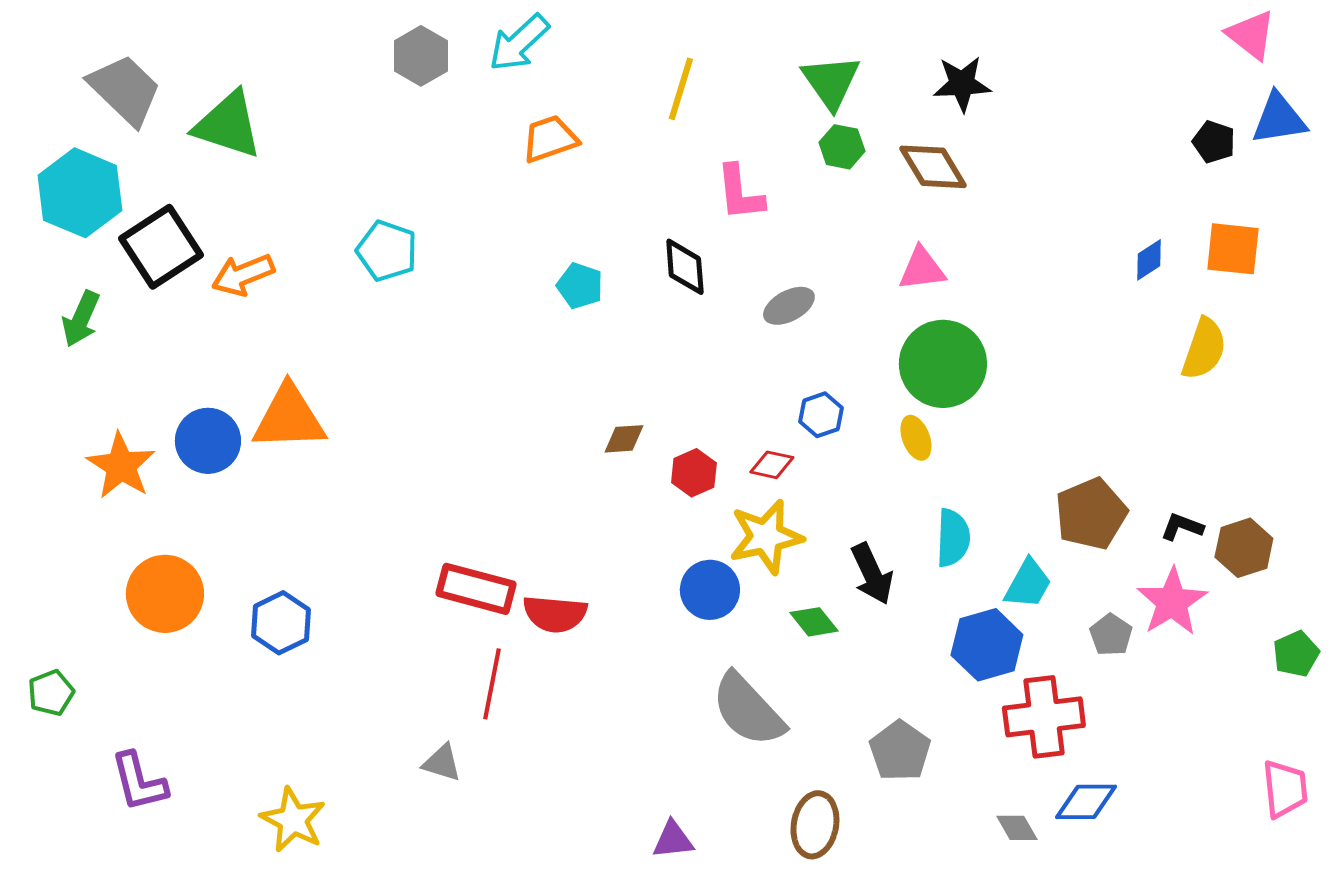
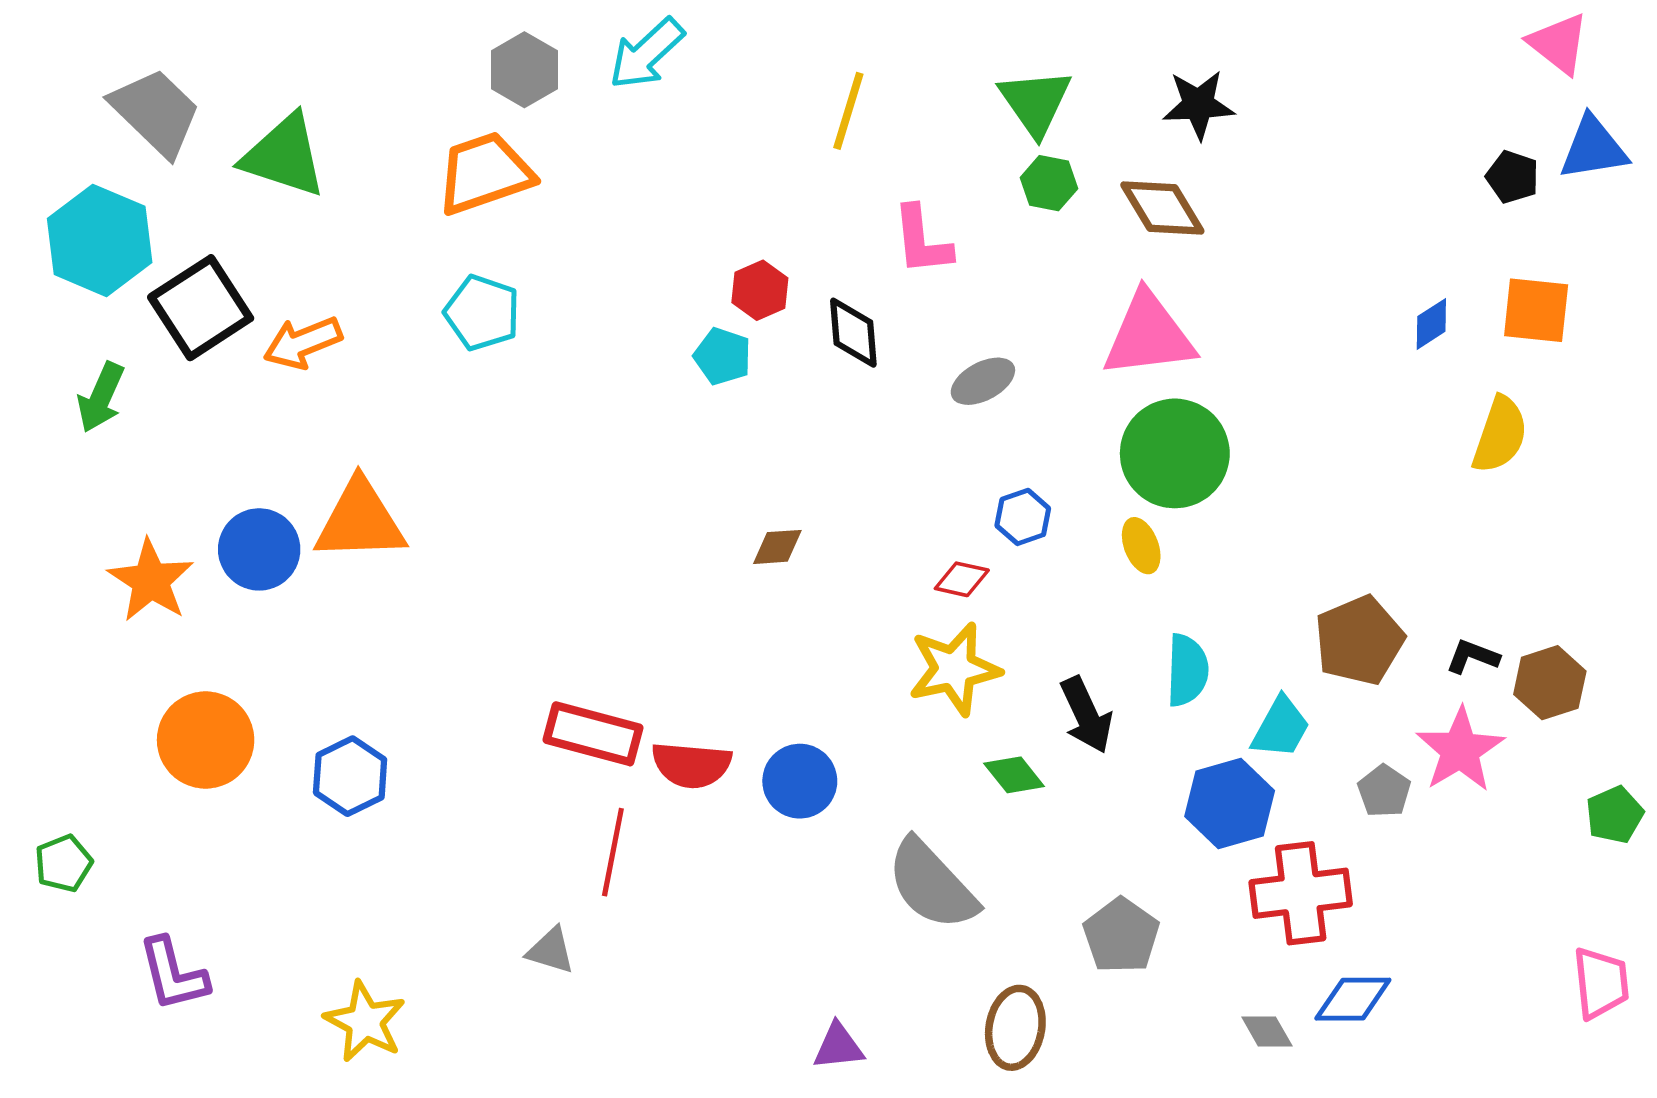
orange trapezoid: (550, 139) -> (485, 173), moved, size x1.4
pink triangle: (922, 269) -> (1149, 335), size x1.6
red hexagon: (694, 473) -> (760, 290), moved
blue circle: (710, 590) -> (800, 781), moved

